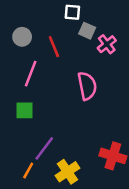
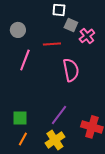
red line: (54, 47) -> (52, 44), moved, turned -72
green square: (25, 110) -> (20, 118), moved
purple line: (44, 148) -> (59, 115), moved

